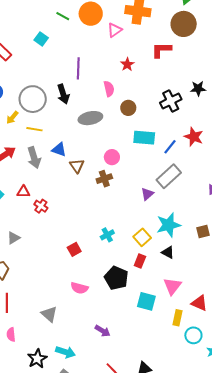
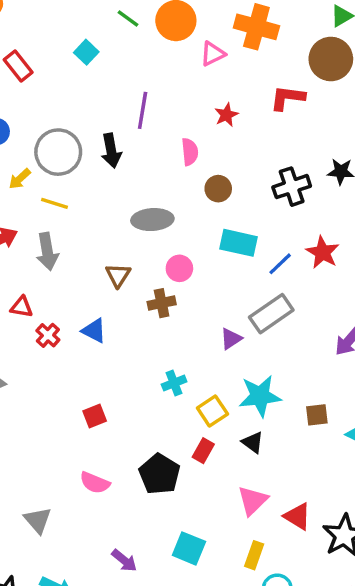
gray ellipse: (90, 118) -> (152, 220), moved
blue triangle: (59, 149) -> (94, 331), moved
cyan cross: (107, 235) -> (174, 383), moved
cyan square: (146, 301) -> (189, 548), moved
red triangle: (199, 303) -> (297, 516), moved

